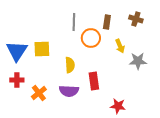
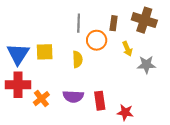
brown cross: (136, 19) -> (144, 20), size x1.6
yellow semicircle: (70, 65) -> (77, 59), moved
red cross: (17, 80) -> (18, 85), size x1.6
red rectangle: (94, 81) -> (100, 101), moved

